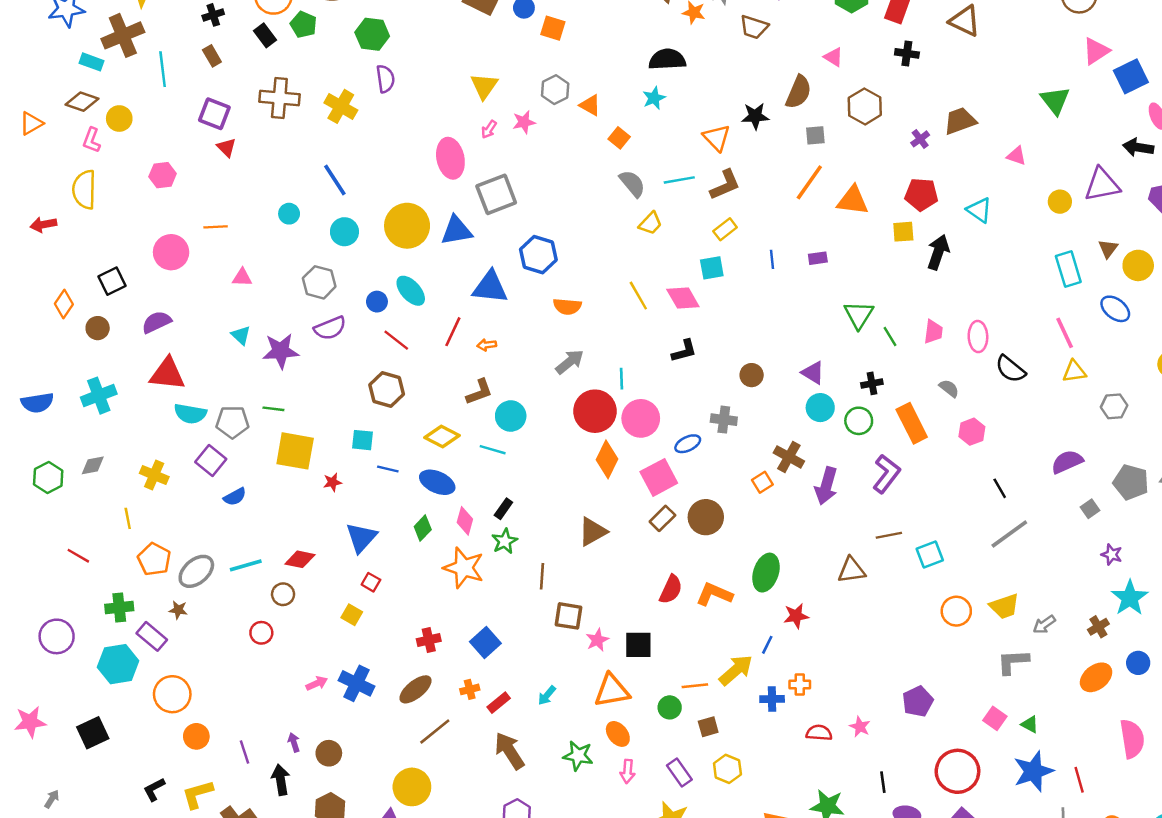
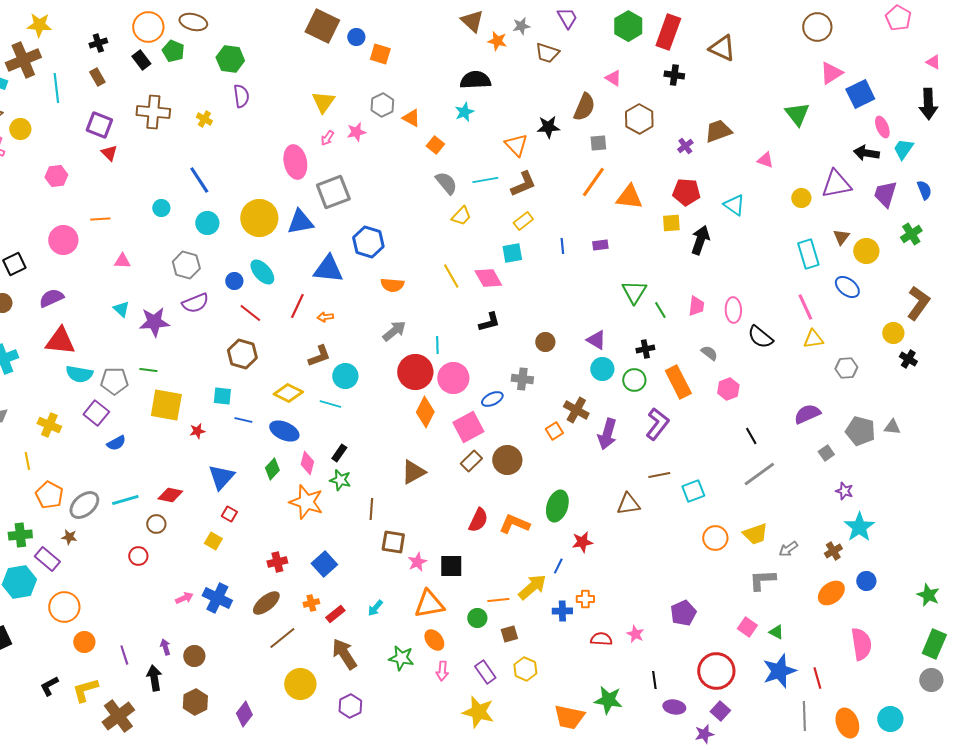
yellow cross: (341, 106) -> (204, 119), size x0.6
green star: (505, 541) -> (340, 480), turned -30
yellow circle: (412, 787) -> (300, 684), moved

